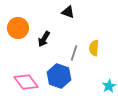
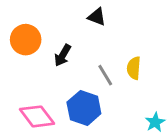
gray line: (74, 53) -> (105, 75), turned -49

